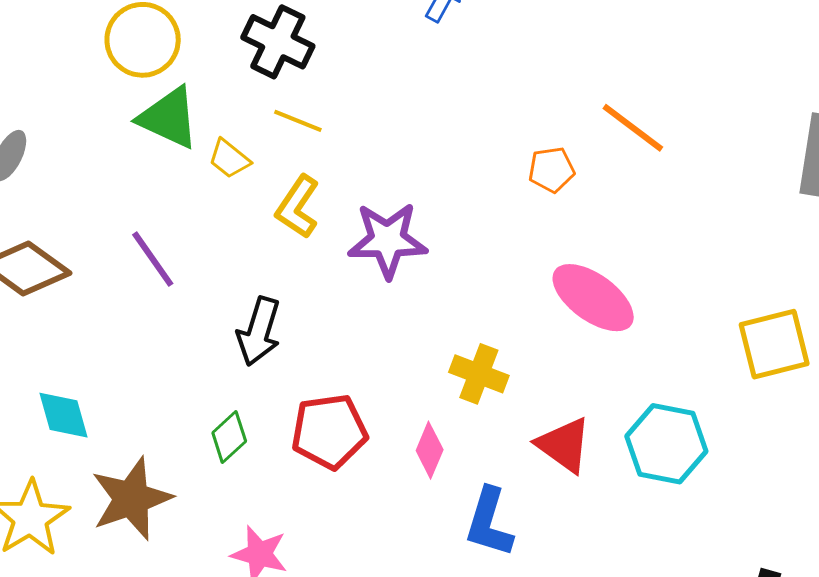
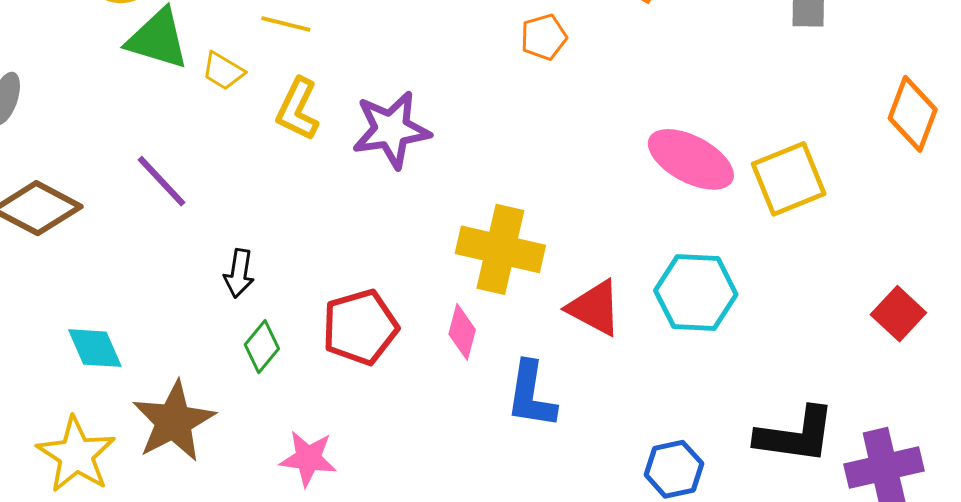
pink ellipse: (593, 298) -> (691, 159), moved
black arrow: (259, 331) -> (239, 273), moved, size x0.7
yellow cross: (479, 374) -> (500, 249), size x1.5

